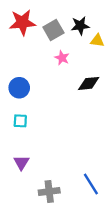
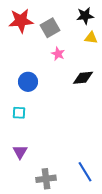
black star: (80, 26) -> (85, 16), moved
blue circle: (19, 88) -> (28, 82), moved

